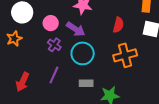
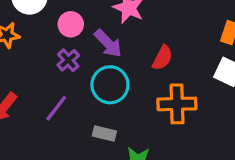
red semicircle: (118, 25) -> (162, 58), moved

